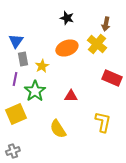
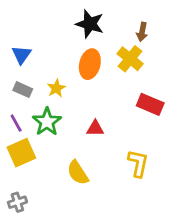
black star: (67, 18) -> (90, 24), size x1.5
orange ellipse: (67, 48) -> (90, 64), turned -55
gray rectangle: (23, 59) -> (23, 90), moved, turned -56
purple line: (15, 79) -> (16, 123), moved, turned -40

